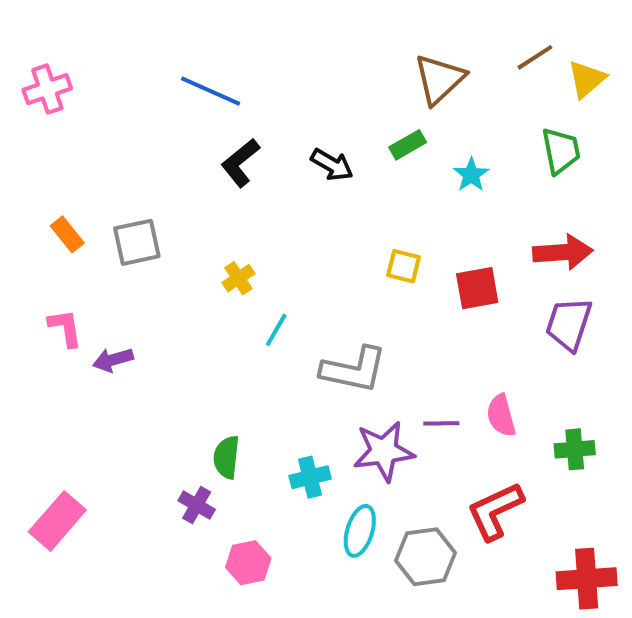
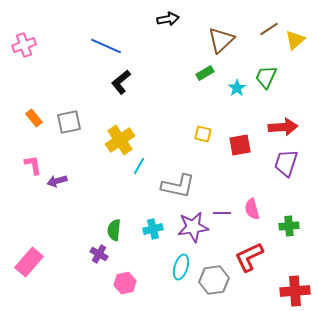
green trapezoid: (561, 151) -> (266, 77), moved, turned -145
black arrow: (332, 165) -> (168, 19), moved, turned -40
yellow cross: (238, 278) -> (120, 140), size x1.8
cyan cross: (310, 477) -> (153, 229), moved

